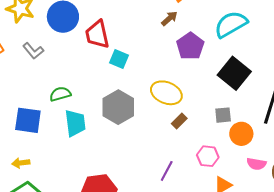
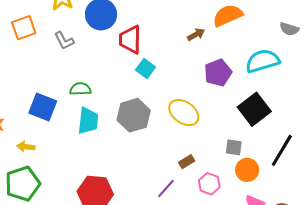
brown arrow: (169, 18) -> (196, 34), moved
brown rectangle: (179, 121) -> (187, 162), moved

